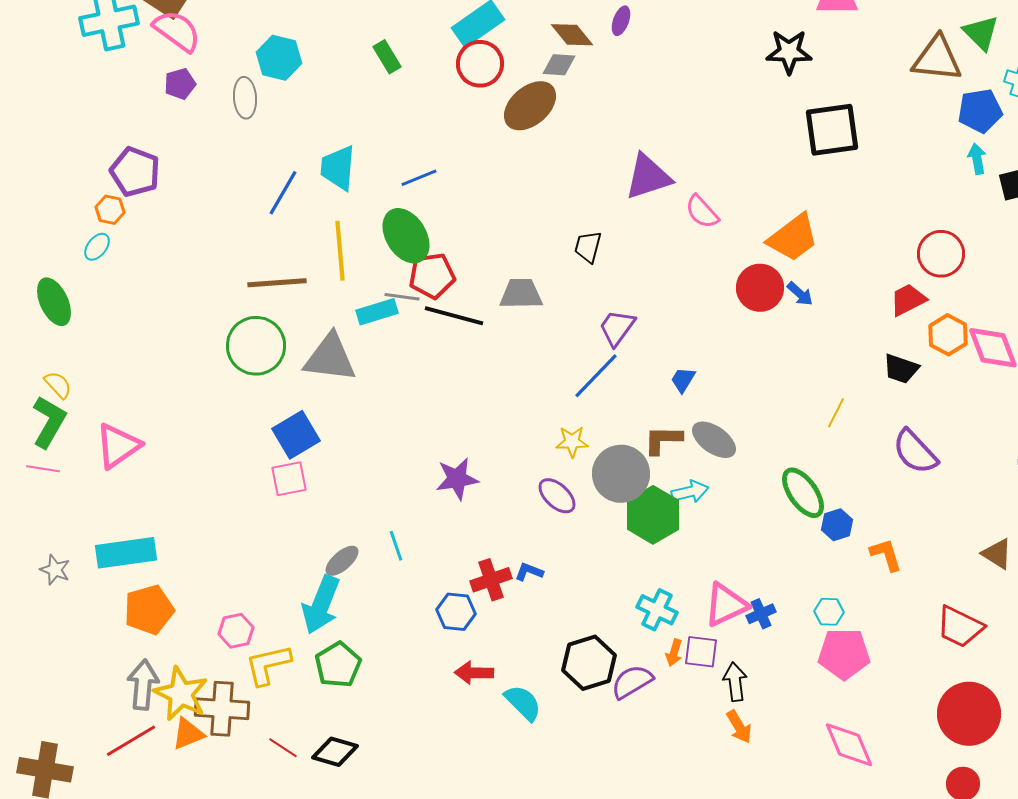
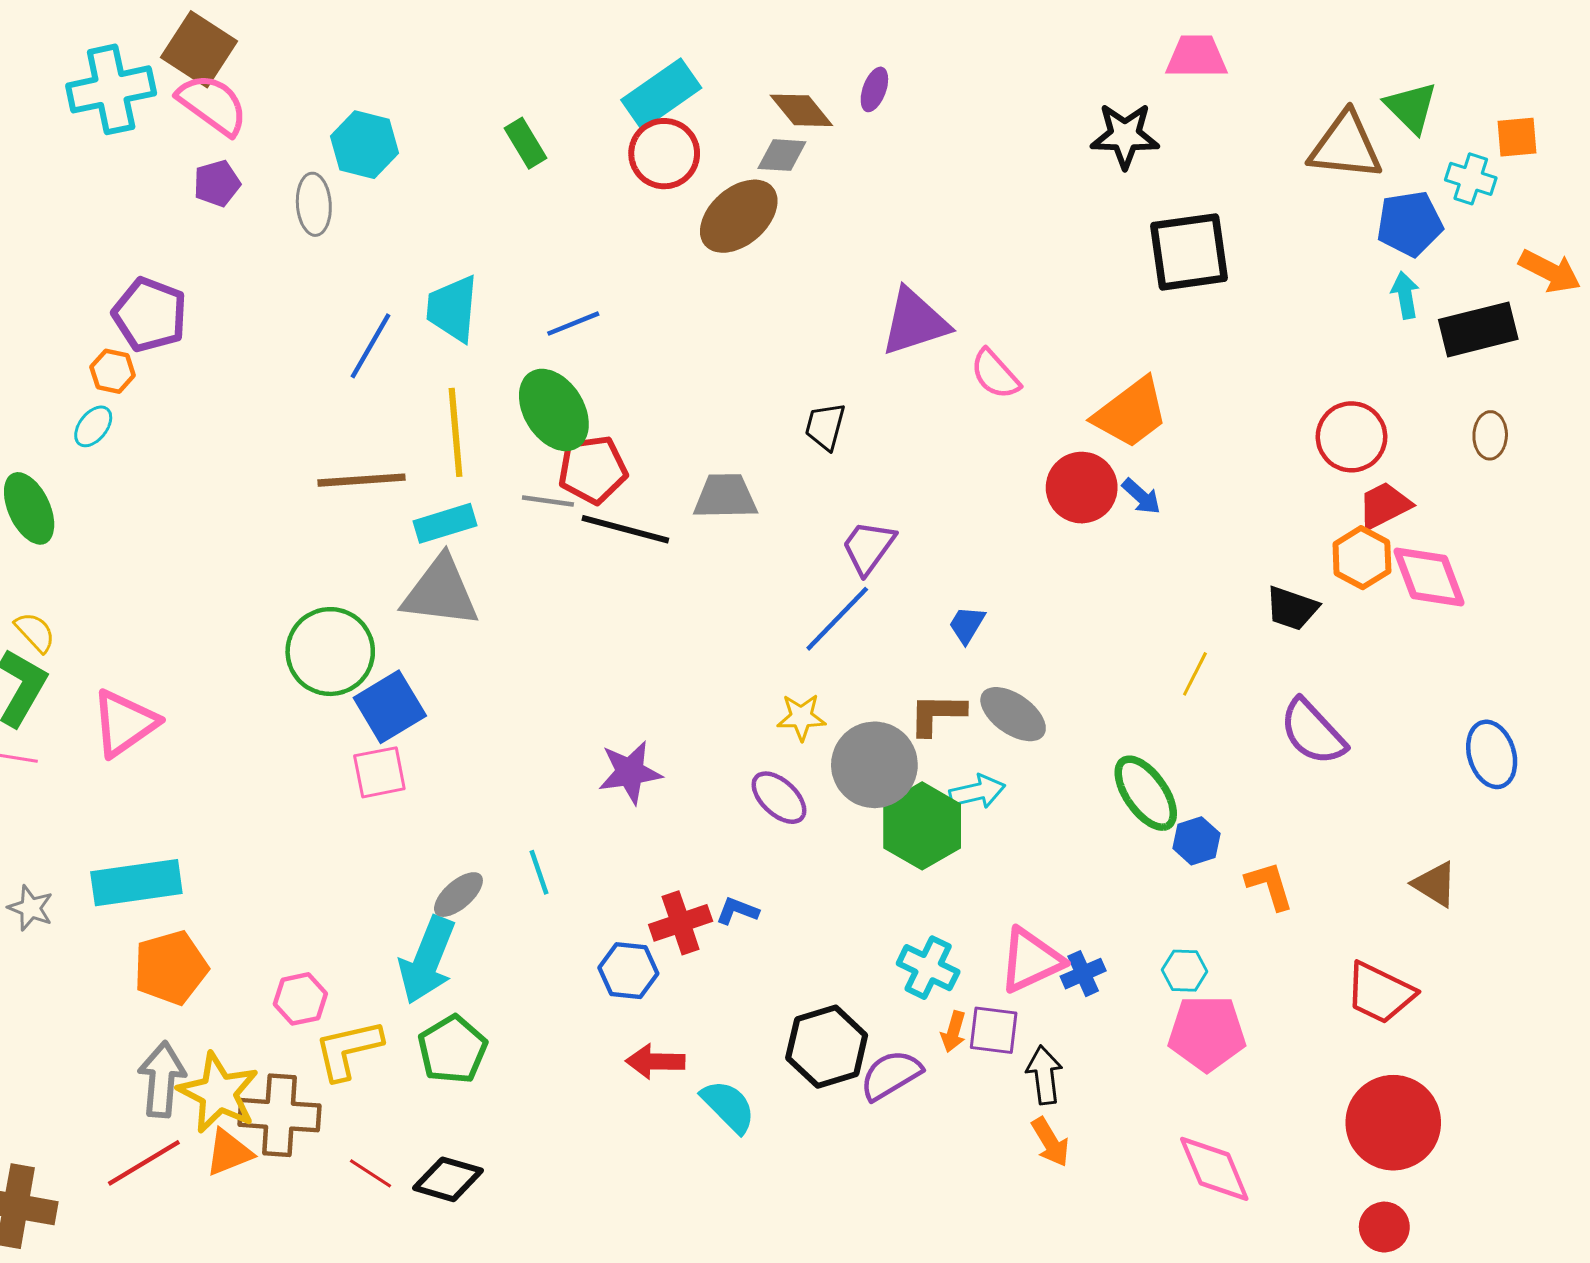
red trapezoid: (908, 300) -> (1384, 505), moved
cyan rectangle: (377, 312) -> (445, 523), moved
green circle: (256, 346) -> (330, 652), moved

